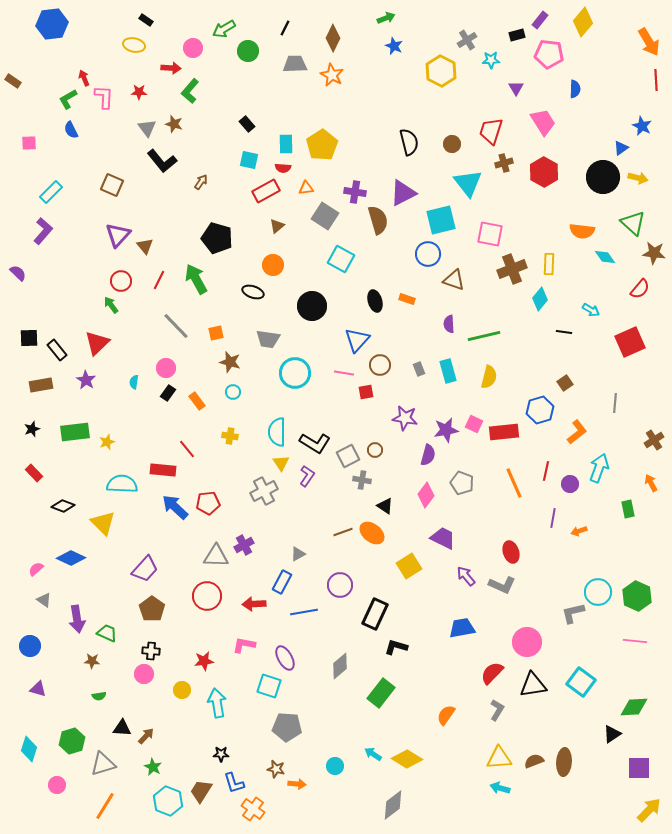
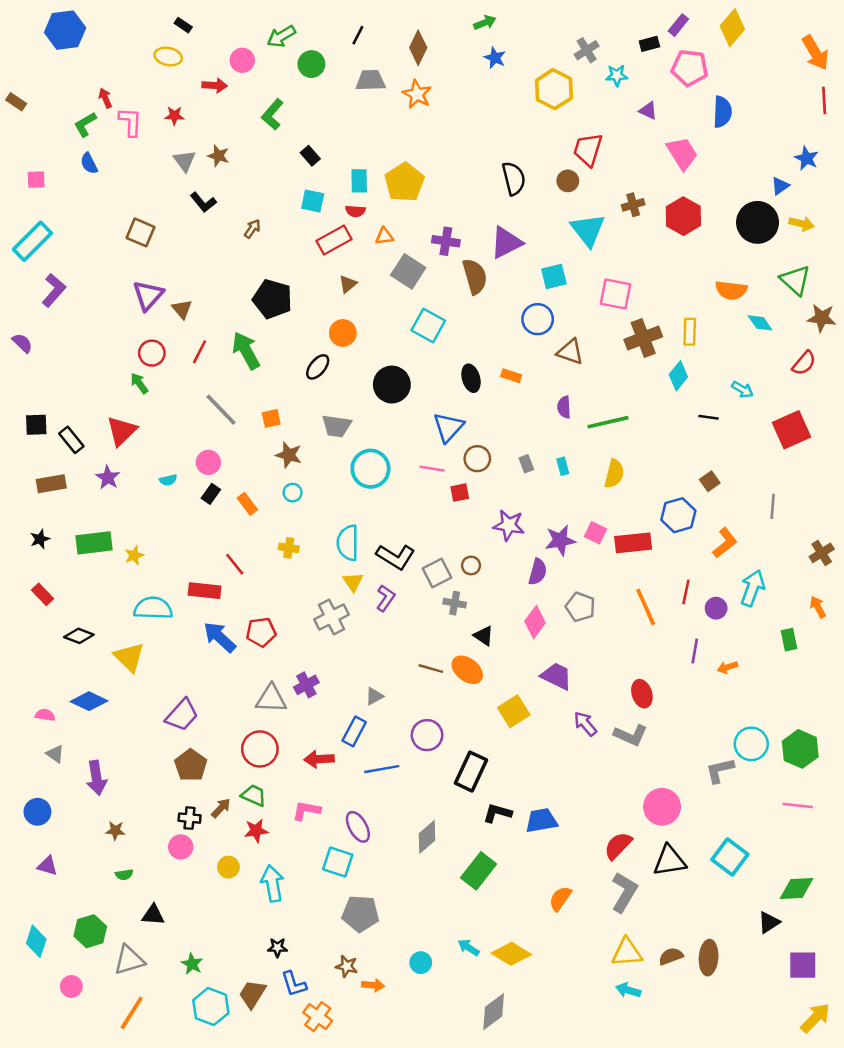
purple triangle: (516, 88) -> (648, 111), turned -35
blue semicircle: (575, 89) -> (722, 112), size x1.4
green L-shape: (190, 91) -> (272, 114), moved
red trapezoid: (491, 131) -> (588, 150), moved
black L-shape: (162, 161) -> (203, 202), size x0.7
cyan rectangle: (51, 192) -> (32, 241), moved, size x1.4
cyan square: (441, 220) -> (554, 276), size x0.7
black ellipse: (253, 292) -> (318, 367), turned -70
cyan rectangle: (448, 371) -> (563, 466), size x0.6
cyan semicircle: (134, 382) -> (168, 480), turned -112
brown line: (343, 532) -> (431, 669), turned 36
pink semicircle: (36, 569) -> (45, 715), turned 49
blue trapezoid: (462, 628) -> (541, 821), moved
green trapezoid: (107, 633) -> (254, 795), moved
gray L-shape: (497, 710) -> (624, 892), size x1.5
brown arrow: (146, 736) -> (221, 808), moved

